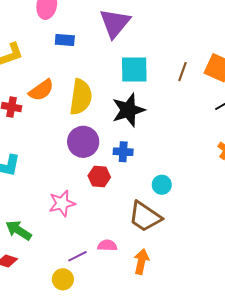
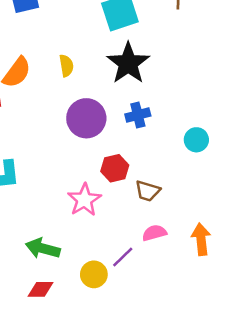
yellow semicircle: (81, 97) -> (66, 66), size x0.5
red hexagon: (99, 177) -> (115, 168), moved
brown trapezoid: (145, 217) -> (148, 191), moved, size x0.6
yellow circle: (63, 279) -> (94, 274), moved

